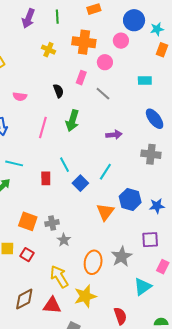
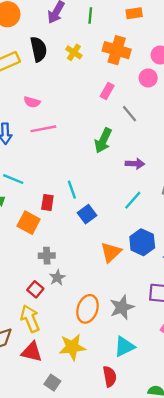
pink circle: (105, 62) -> (148, 78), moved
black semicircle: (58, 91) -> (39, 49), moved, size x1.5
green arrow: (72, 121) -> (103, 140), moved
pink line: (43, 127) -> (43, 129), moved, turned 55
cyan line: (105, 172) -> (133, 200), moved
orange square: (28, 221) -> (29, 223), moved
red square: (27, 255) -> (35, 289), moved
yellow arrow: (59, 277) -> (30, 319), moved
cyan triangle: (143, 287) -> (124, 347), moved

